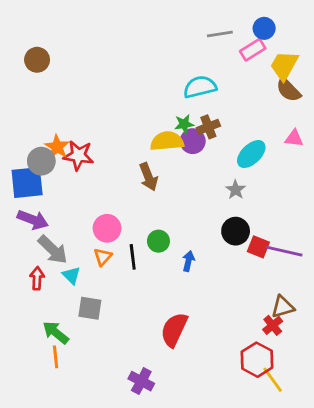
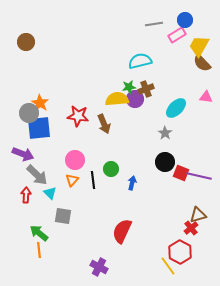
red star: (78, 155) -> (78, 116), moved
blue square: (27, 183) -> (39, 128), moved
yellow line: (273, 380) -> (168, 266), moved

